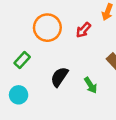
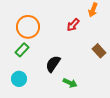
orange circle: (47, 28) -> (28, 27), moved
green arrow: (91, 85) -> (70, 83), moved, turned -32

